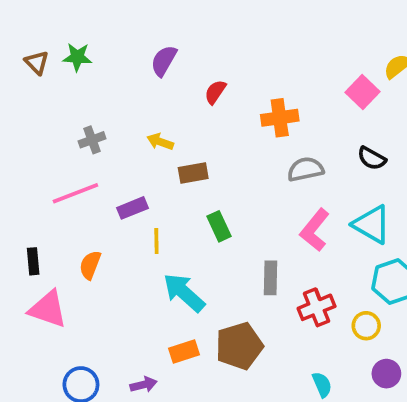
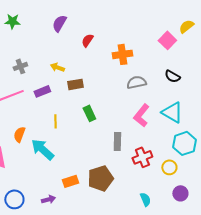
purple rectangle: (132, 208) -> (42, 91), moved
cyan arrow: (184, 293) -> (42, 149), moved

